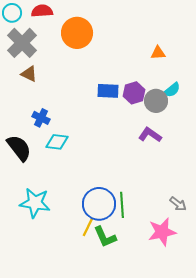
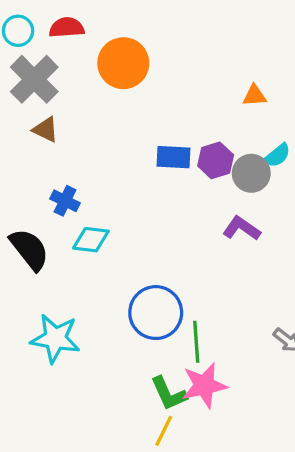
blue circle: (99, 204) -> (156, 313), moved
yellow line: (88, 227) -> (164, 431), moved
pink star: (162, 232) -> (204, 385), moved

